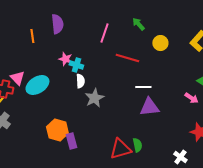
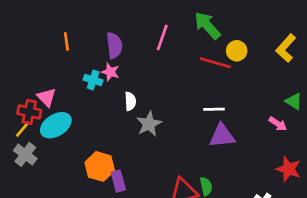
purple semicircle: (57, 24) -> (114, 45), moved
green arrow: (138, 24) -> (207, 26), size x1.6
red line: (127, 58) -> (215, 63), moved
cyan cross: (76, 65) -> (93, 80), moved
cyan ellipse: (37, 85) -> (56, 125), moved

